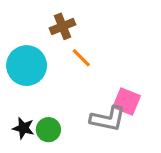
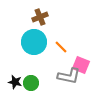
orange line: (81, 58) -> (61, 47), moved
cyan circle: (27, 66) -> (34, 42), moved

